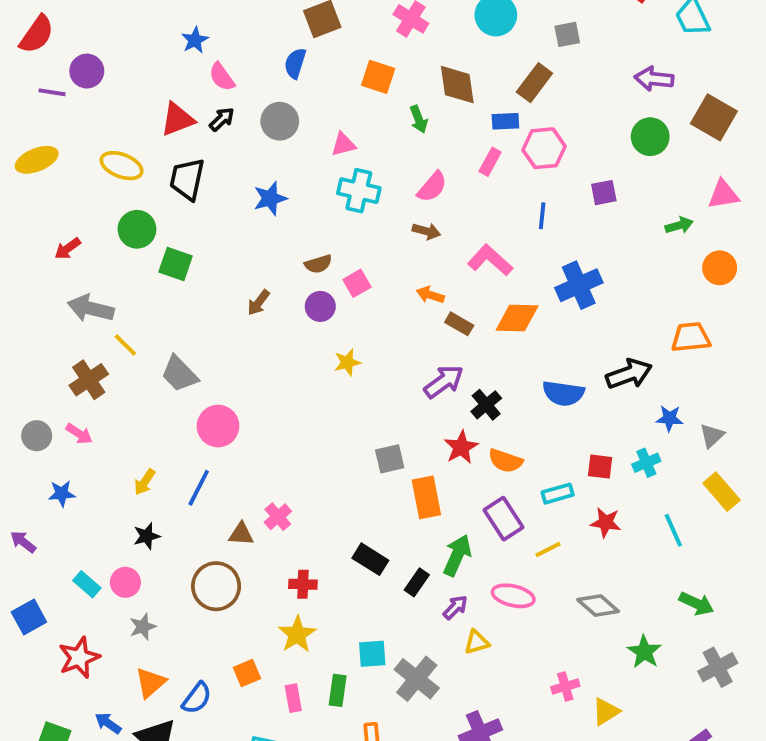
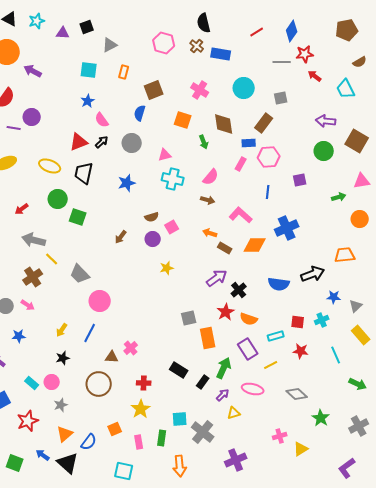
green arrow: (696, 604) -> (358, 384), moved

